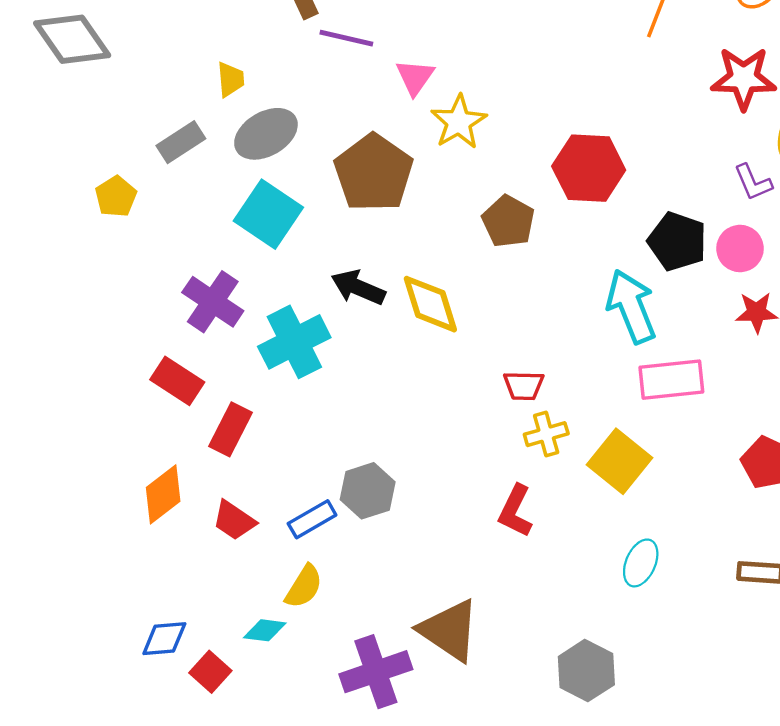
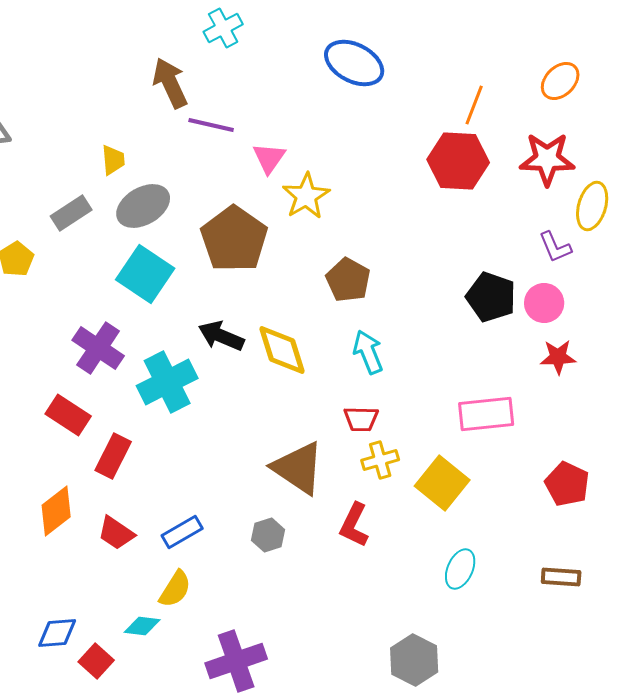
red hexagon: (589, 168) -> (458, 161), moved
cyan arrow: (631, 306) -> (368, 352), moved, size x0.7
gray hexagon: (368, 491) -> (268, 535), moved, size x0.7
brown triangle: (449, 630) -> (298, 468), moved

